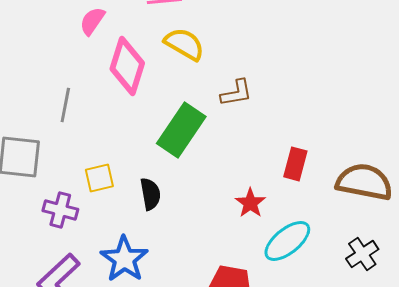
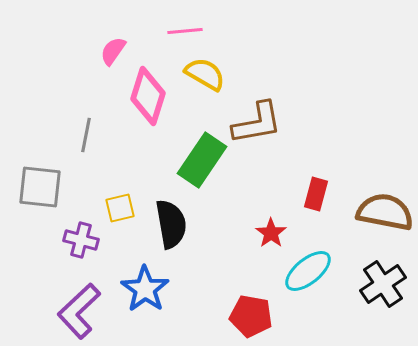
brown L-shape: (236, 93) -> (257, 123), size x1.6
black semicircle: (150, 194) -> (171, 224), size x1.5
black cross: (362, 254) -> (383, 284), size x1.4

